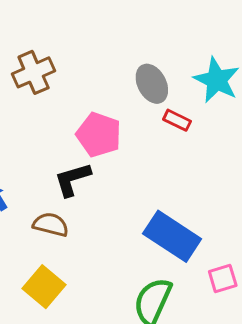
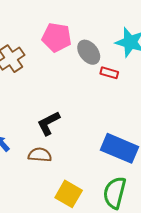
pink pentagon: (99, 135) -> (57, 37), moved
yellow square: (44, 287) -> (69, 194), moved

